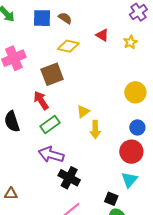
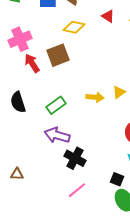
red arrow: (41, 100) -> (32, 63), moved
yellow triangle: (83, 111) -> (119, 92), moved
yellow arrow: (95, 130) -> (95, 97), moved, turned -84

